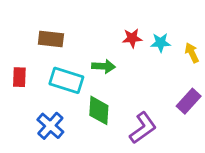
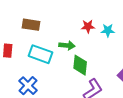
green diamond: (99, 110) -> (80, 65), moved

